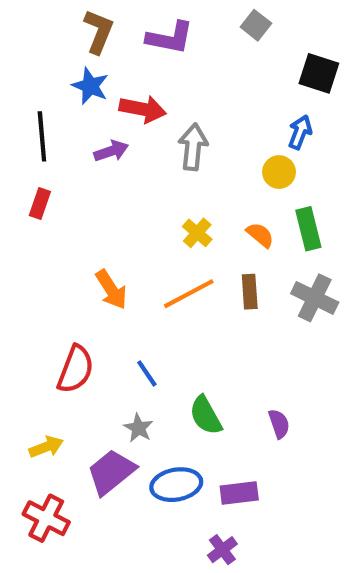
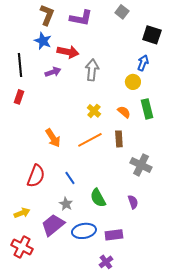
gray cross: (315, 298) -> (141, 165), moved

